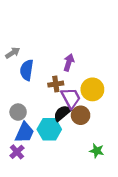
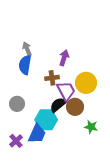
gray arrow: (13, 53) -> (27, 49), moved, turned -80
blue trapezoid: (25, 132) -> (37, 134), moved
green star: (97, 151) -> (91, 127), moved

